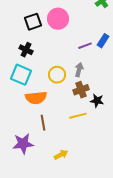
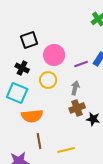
pink circle: (58, 19) -> (54, 55), moved
yellow circle: (57, 75) -> (48, 80), moved
yellow line: (78, 116) -> (66, 150), moved

